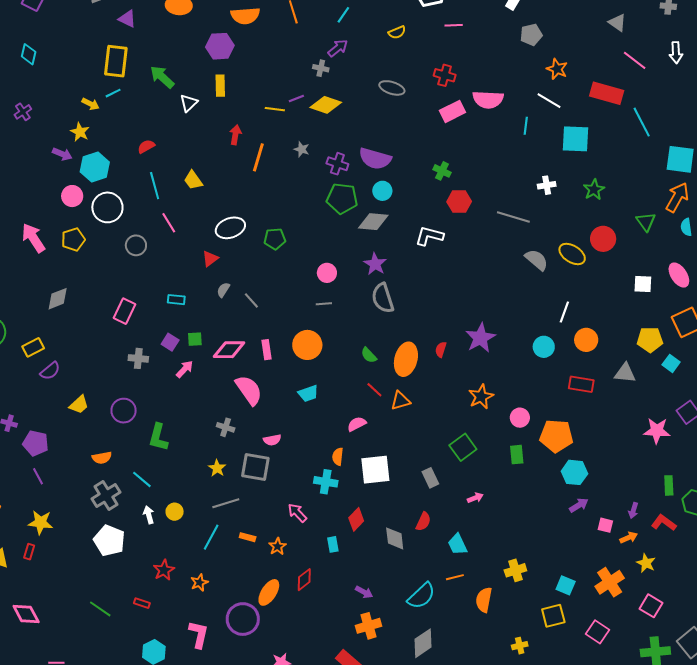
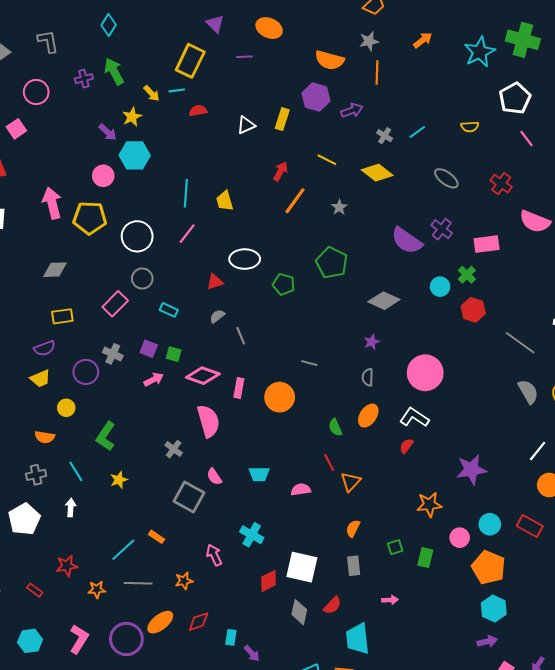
cyan line: (343, 15) -> (417, 132), moved
pink line: (454, 25) -> (527, 139), turned 36
purple hexagon: (220, 46) -> (316, 97), moved
purple arrow: (338, 48) -> (352, 110), moved
green arrow: (162, 77) -> (114, 71), moved
purple line: (296, 99) -> (244, 57), moved
pink rectangle: (452, 111) -> (487, 244), moved
red semicircle: (146, 146) -> (198, 111), moved
purple cross: (337, 164) -> (442, 229), moved
cyan circle: (382, 191) -> (440, 287), moved
green pentagon: (342, 198) -> (332, 263), moved
white circle: (107, 207) -> (137, 236), moved
pink line: (169, 223) -> (187, 234), turned 50
white L-shape: (429, 236) -> (414, 417), moved
yellow pentagon: (73, 239) -> (90, 218), size x1.4
gray circle: (136, 245) -> (142, 279), moved
purple star: (375, 264) -> (372, 342), size x0.7
pink circle: (327, 273) -> (425, 373), moved, size x1.8
gray semicircle: (383, 298) -> (368, 377), size x0.6
purple star: (480, 338) -> (471, 470), moved
purple square: (170, 342) -> (149, 349), turned -30
yellow rectangle: (33, 347) -> (62, 316), moved
cyan circle: (544, 347) -> (490, 524), moved
orange ellipse: (406, 359) -> (368, 416), moved, size x0.7
purple semicircle: (50, 371) -> (45, 348), moved
cyan trapezoid: (308, 393) -> (259, 474), moved
orange triangle: (401, 401) -> (351, 482), turned -50
purple circle: (124, 411) -> (86, 372), moved
pink semicircle: (272, 440) -> (214, 477), turned 48
green square: (463, 447) -> (395, 547), size x0.6
green rectangle: (517, 455) -> (425, 557), moved
orange semicircle: (338, 457) -> (353, 528), moved
yellow star: (217, 468) -> (119, 480), moved
white square: (375, 470) -> (302, 567), moved
gray cross: (106, 495) -> (36, 475), size x0.7
gray line: (226, 503) -> (138, 583), moved
yellow circle: (175, 512) -> (66, 408), moved
orange rectangle: (248, 537) -> (156, 537), moved
cyan rectangle: (333, 544) -> (231, 637), moved
cyan trapezoid: (458, 544) -> (358, 639), size x1.4

